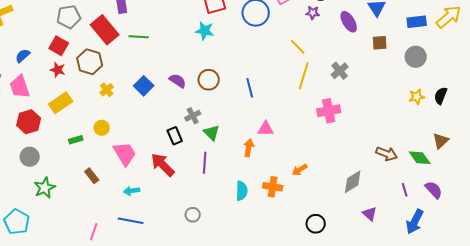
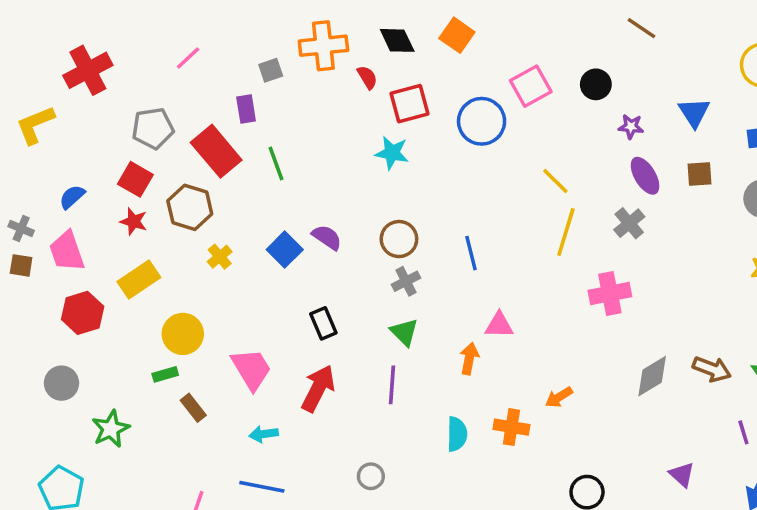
purple star: (313, 13) -> (631, 127), moved
purple ellipse: (349, 22) -> (645, 176), moved
green line: (139, 37) -> (276, 163), turned 66
purple semicircle: (178, 81) -> (327, 237), moved
gray cross: (193, 116) -> (406, 281), moved
yellow circle: (102, 128) -> (183, 334), moved, size x1.5
black rectangle: (175, 136) -> (323, 323), moved
green rectangle: (76, 140) -> (165, 374), moved
gray circle: (30, 157) -> (62, 383), moved
red arrow: (163, 165) -> (318, 388), turned 72
gray diamond: (353, 182) -> (652, 376), moved

